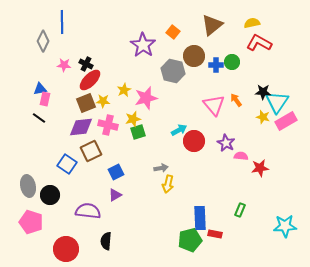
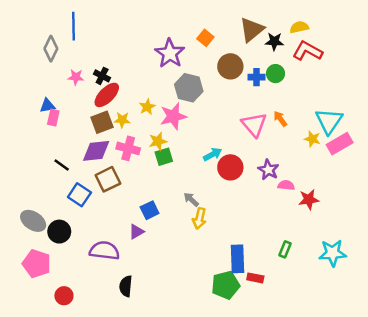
gray hexagon: (173, 71) -> (189, 88), moved
black star: (263, 92) -> (274, 41), moved
black line: (39, 118) -> (62, 165), moved
gray arrow: (161, 168) -> (191, 199), turned -128
blue square: (116, 172) -> (150, 210), moved
gray ellipse: (28, 186) -> (33, 221), turned -45
cyan star: (285, 226) -> (333, 253), moved
red circle: (66, 249) -> (64, 296), moved, size x0.6

